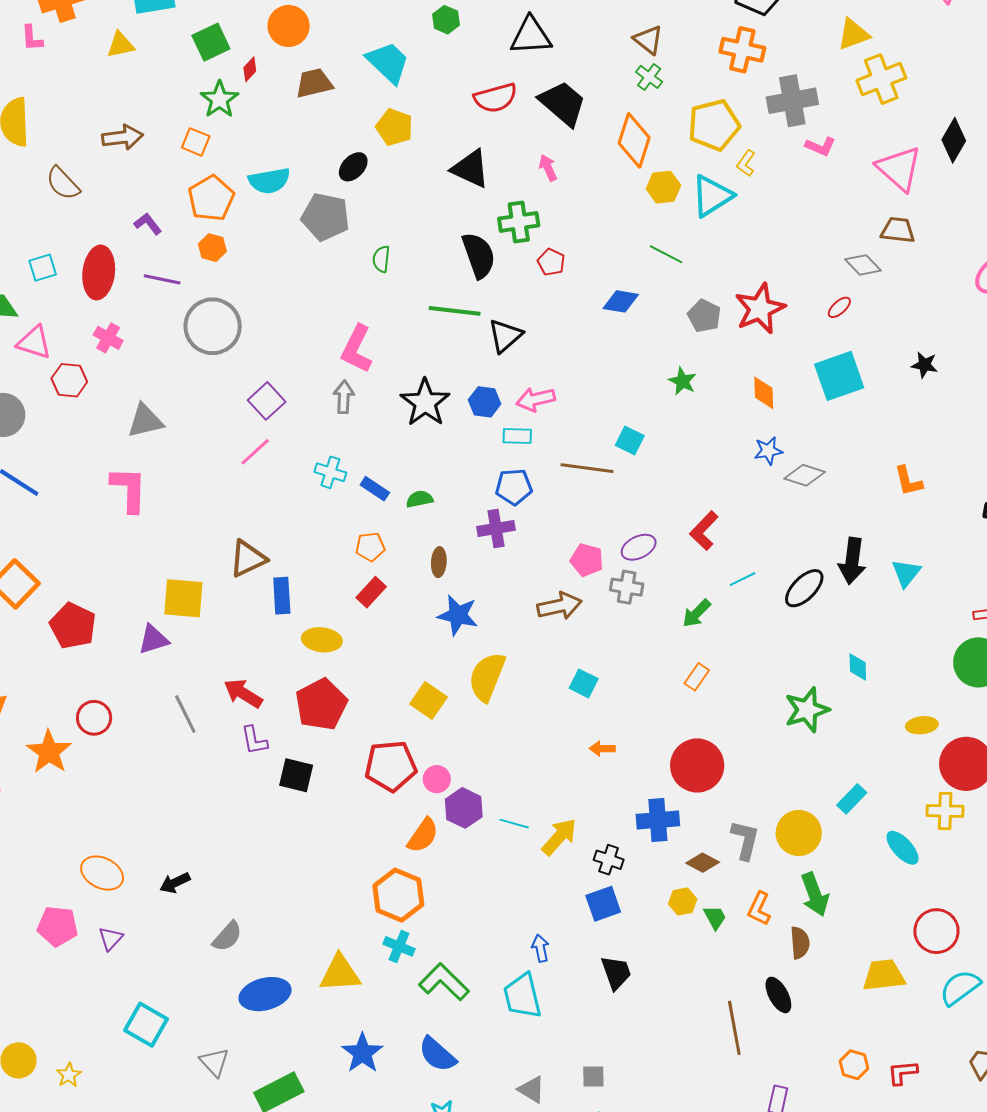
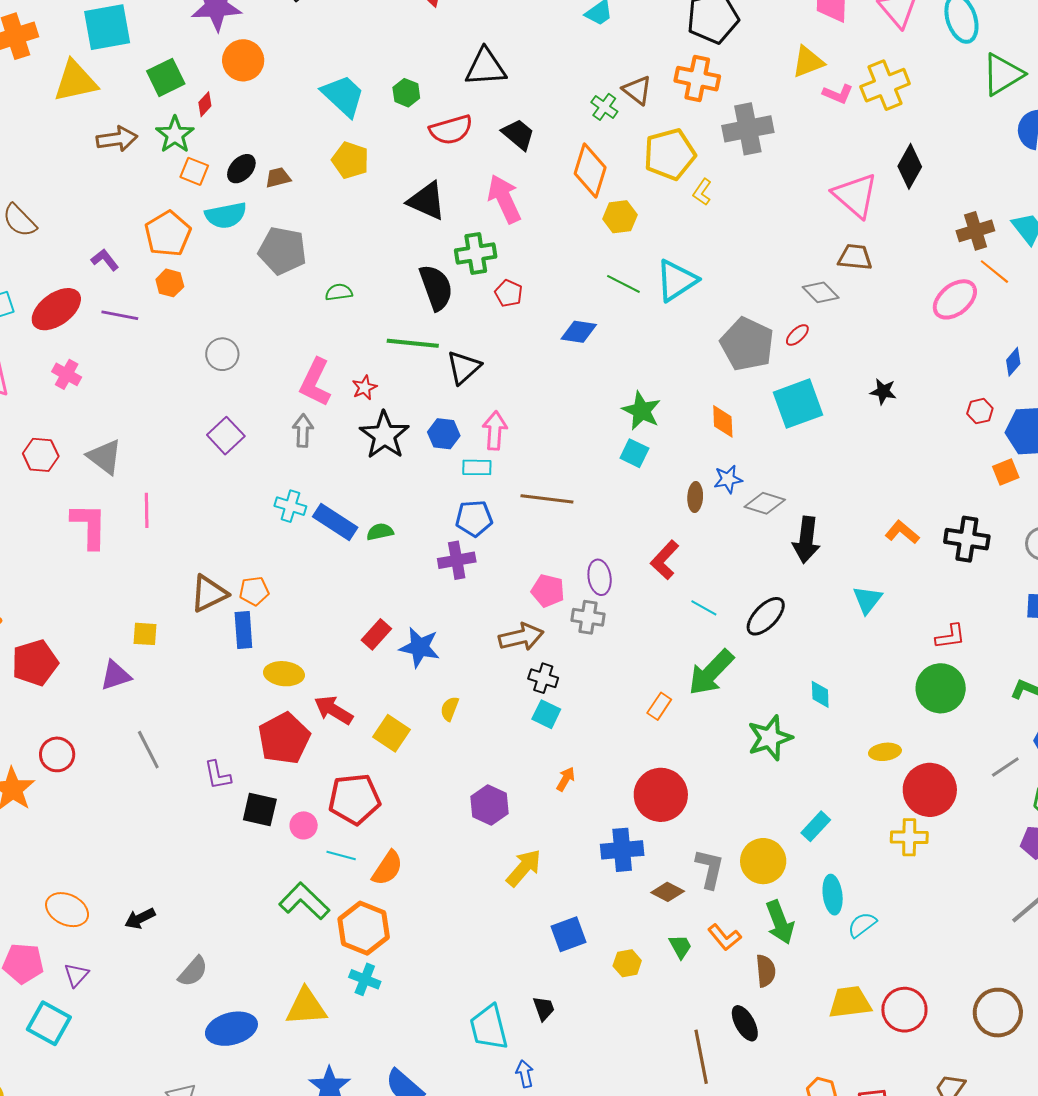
green hexagon: (446, 20) -> (406, 93), moved
brown triangle: (648, 40) -> (637, 90), moved
yellow triangle: (121, 45) -> (75, 81), size x1.6
yellow cross: (881, 79) -> (885, 85), moved
brown trapezoid: (314, 83) -> (278, 178), moved, size x0.7
black trapezoid: (563, 103) -> (518, 134), size x0.7
brown arrow: (122, 137) -> (117, 139), moved
orange square: (196, 142) -> (194, 171), moved
pink L-shape: (820, 146) -> (838, 94), moved
black ellipse: (353, 167) -> (241, 169), moved
pink arrow: (548, 168) -> (504, 199), size x1.8
cyan triangle: (712, 196) -> (676, 280), moved
green semicircle: (381, 259) -> (339, 292), turned 76
red ellipse: (99, 272) -> (56, 309), turned 48
red star: (760, 309) -> (364, 388), moved, size x0.5
gray pentagon: (704, 316) -> (747, 344), moved, size x1.6
gray circle: (213, 326) -> (222, 354), moved, size x0.6
red hexagon: (69, 380) -> (41, 455), moved
green star: (683, 381) -> (641, 411), size x1.4
pink arrow: (536, 399) -> (495, 431), turned 108
gray triangle: (145, 421) -> (105, 457), turned 51
cyan square: (630, 440) -> (634, 453), moved
pink line: (255, 452) -> (147, 510), moved, turned -48
orange L-shape: (908, 481) -> (902, 532), moved, turned 144
blue rectangle: (375, 489) -> (335, 522), size x1.5
orange pentagon: (370, 547) -> (254, 591), moved
purple ellipse: (639, 547) -> (600, 577), turned -72
black arrow: (852, 561) -> (806, 540), moved
brown ellipse: (439, 562) -> (695, 497), moved
cyan line: (743, 579) -> (704, 608), turned 56
red rectangle: (371, 592) -> (376, 634), moved
yellow square: (183, 598) -> (145, 634), size x0.6
green arrow: (697, 613) -> (711, 673), moved, size x1.6
red pentagon: (73, 626) -> (35, 663), turned 30
yellow semicircle: (487, 677) -> (450, 709), size x0.5
red arrow: (243, 693) -> (334, 710), moved
orange arrow: (602, 749) -> (566, 779), turned 120
pink circle: (437, 779) -> (304, 825), moved
purple hexagon: (464, 808) -> (490, 805), moved
cyan line: (514, 824) -> (341, 855), moved
cyan ellipse: (902, 848) -> (833, 895), moved, turned 36
black cross: (609, 860) -> (543, 678), moved
yellow hexagon: (683, 902) -> (627, 963), moved
orange L-shape: (759, 909) -> (724, 937), turned -64
red circle: (936, 931) -> (904, 1010), moved
blue arrow: (540, 948) -> (525, 1074), moved
black trapezoid: (616, 973) -> (544, 1008), moved, size x0.7
green L-shape: (444, 982) -> (304, 901), moved
cyan semicircle: (960, 988) -> (862, 925), moved, size x0.7
cyan square: (146, 1025) -> (49, 1023), moved

